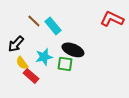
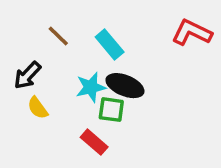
cyan rectangle: (53, 26) -> (110, 45), moved
cyan star: (44, 57) -> (91, 87), moved
red rectangle: (31, 76) -> (94, 142), moved

